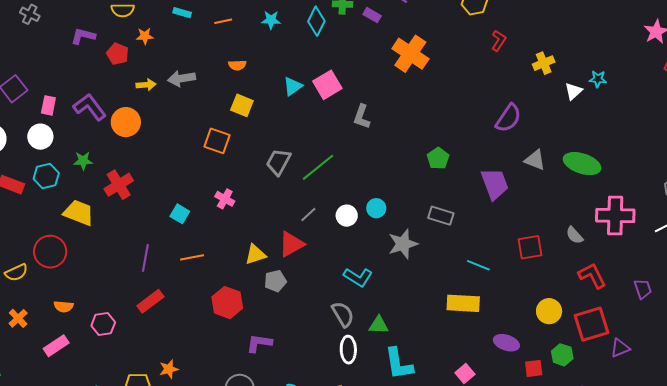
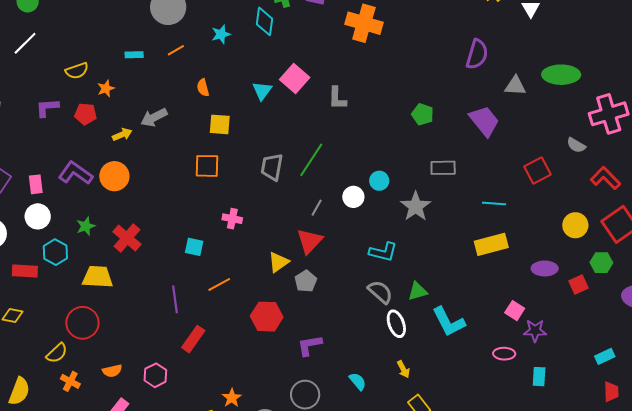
orange semicircle: (237, 65) -> (203, 88), turned 96
orange cross: (18, 318) -> (70, 381), moved

